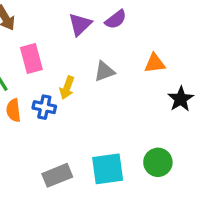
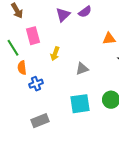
gray triangle: (104, 71) -> (82, 69), moved
blue cross: (44, 107) -> (36, 84), moved, turned -32
gray rectangle: (57, 175) -> (40, 121), moved

